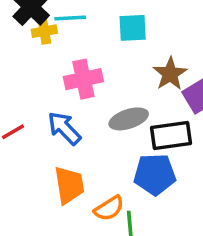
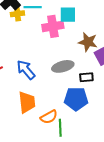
brown star: (170, 74) -> (88, 42), turned -30
pink cross: (83, 79) -> (53, 26), moved
black rectangle: (171, 136) -> (86, 77), size x0.6

